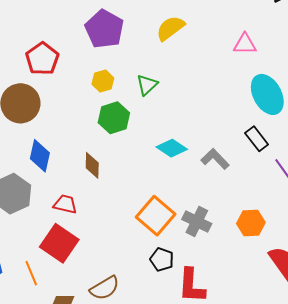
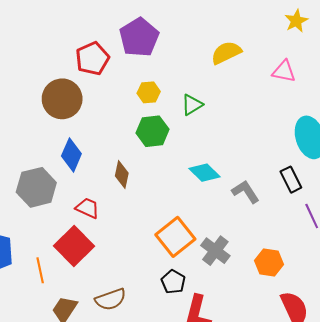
purple pentagon: (104, 29) -> (139, 37), moved
pink triangle: (245, 44) -> (284, 71), moved

